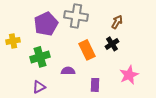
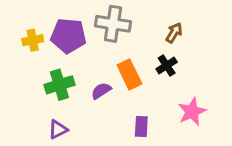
purple pentagon: (46, 24) -> (68, 36), turned 30
yellow cross: (13, 41) -> (33, 40), moved
purple semicircle: (68, 71) -> (101, 91), moved, turned -32

